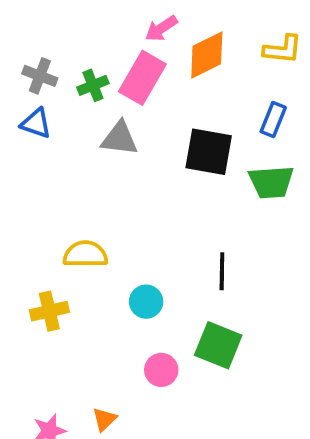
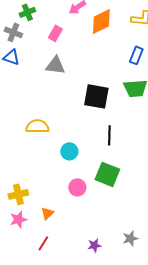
pink rectangle: (142, 78) -> (55, 33), moved, size x0.6
green cross: (93, 85) -> (27, 12), moved
black square: (209, 152) -> (96, 96), moved
yellow cross: (49, 311) -> (18, 194), moved

